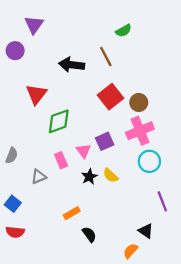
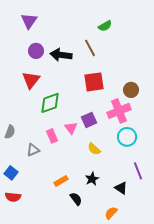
purple circle: (15, 51) -> (36, 51), moved
red square: (111, 97) -> (94, 82), turned 30
brown circle: (139, 102) -> (131, 90), moved
black star: (89, 177) -> (92, 179), moved
black triangle: (146, 231) -> (121, 188), moved

